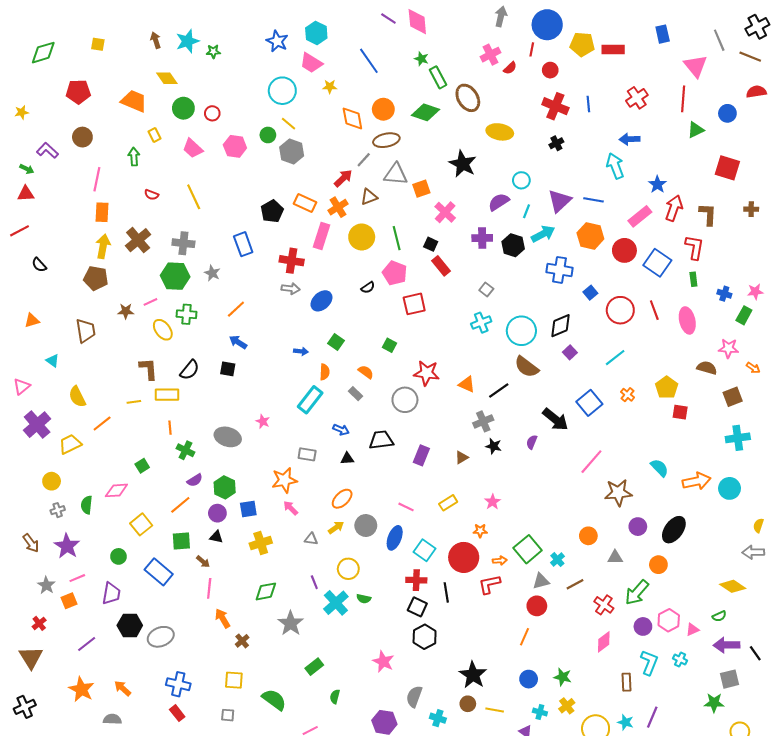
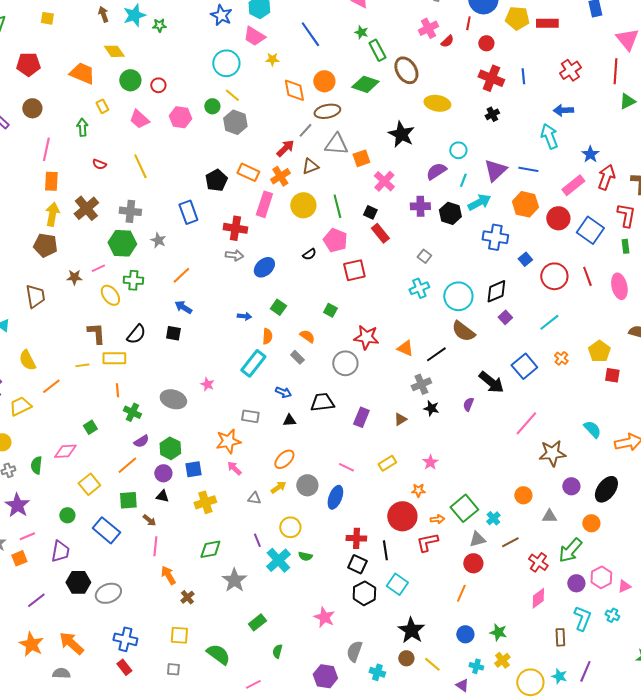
cyan square: (425, 550) -> (397, 584), moved
orange arrow: (123, 688) -> (71, 643), size x1.5
yellow line: (495, 710) -> (432, 664), turned 30

